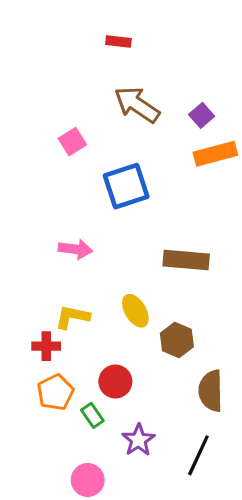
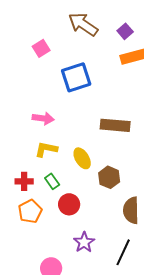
yellow L-shape: (72, 317) -> (46, 149), moved
green rectangle: (92, 415) -> (52, 181), moved

